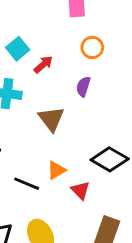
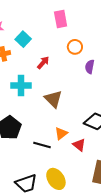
cyan square: (18, 49) -> (23, 39), moved
purple semicircle: (83, 87) -> (90, 67), moved

